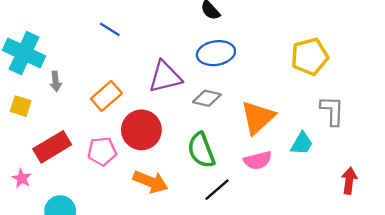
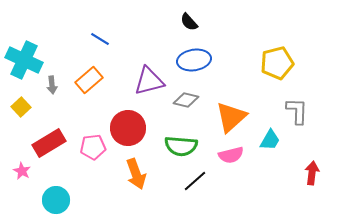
orange rectangle: (106, 96) -> (89, 80), moved
yellow square: (21, 106) -> (21, 107), turned 30
green semicircle: (201, 150) -> (181, 146), turned -64
orange arrow: (150, 182) -> (136, 174), turned 48

